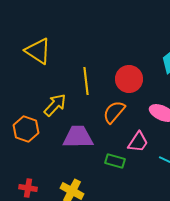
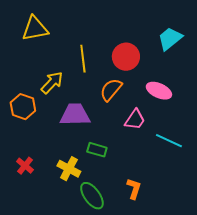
yellow triangle: (38, 51) -> (35, 29), turned -44
green rectangle: (115, 161) -> (97, 150), moved
red cross: (28, 188) -> (25, 166), turned 30

